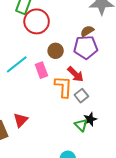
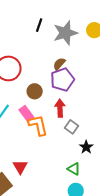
red arrow: (75, 74) -> (60, 108), turned -120
orange L-shape: (63, 87) -> (38, 125), moved
green triangle: (81, 125) -> (74, 169), moved

